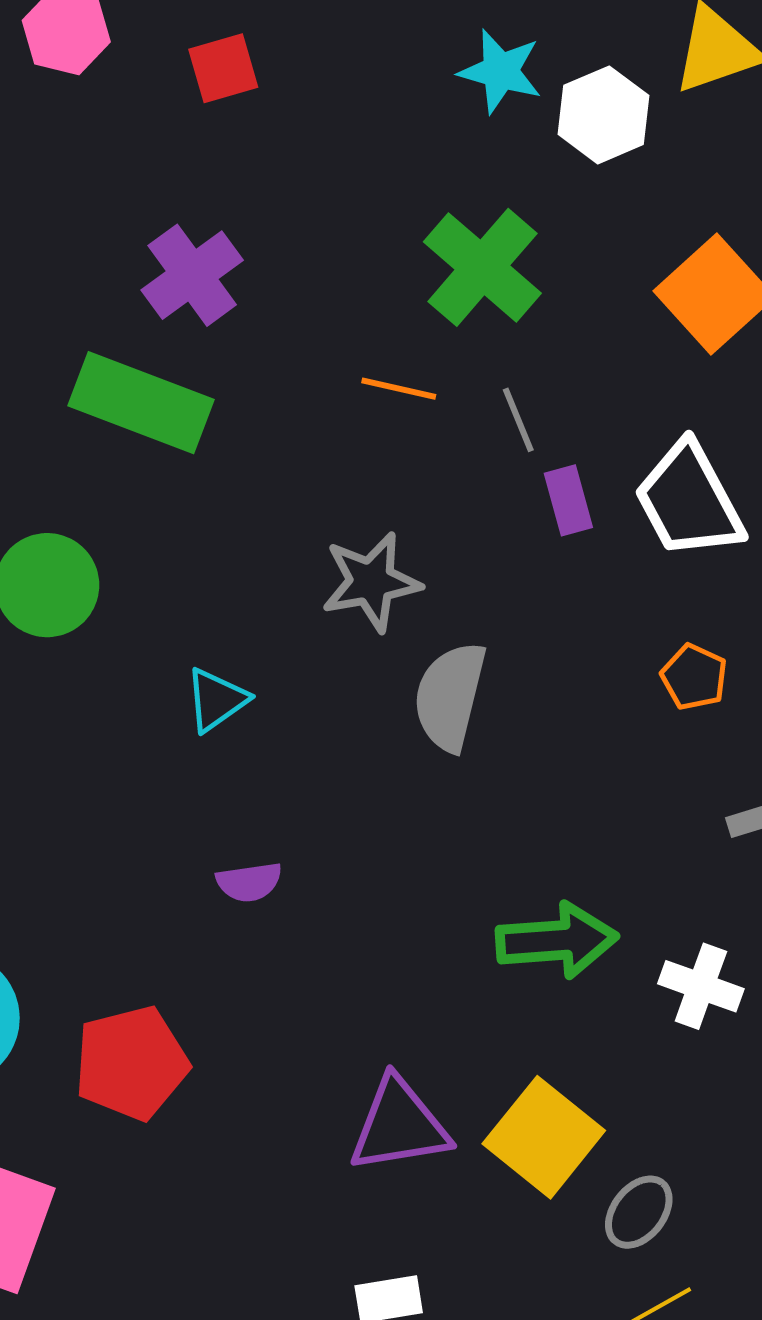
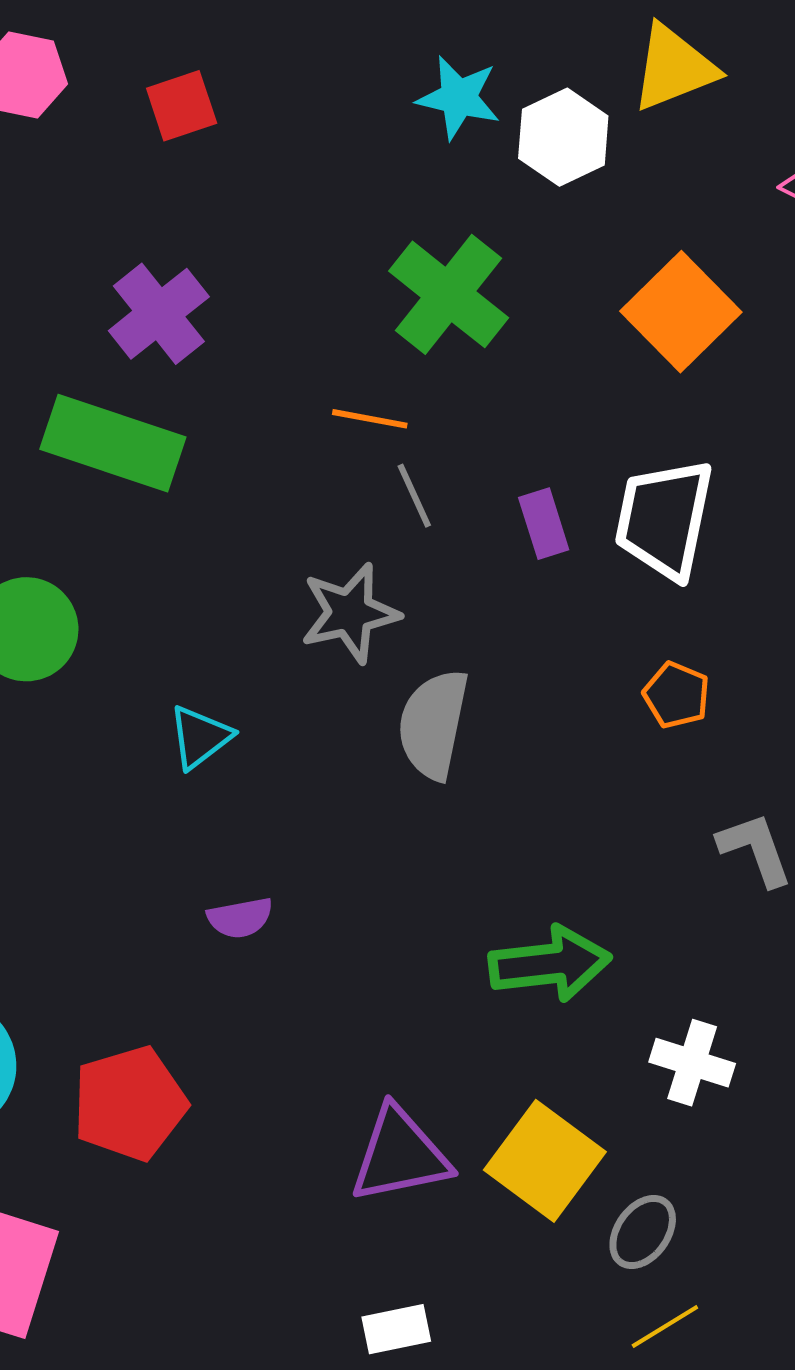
gray line: (518, 420) -> (414, 496), moved
white trapezoid: (689, 501) -> (664, 519), turned 42
white cross: (701, 986) -> (692, 1063), moved

